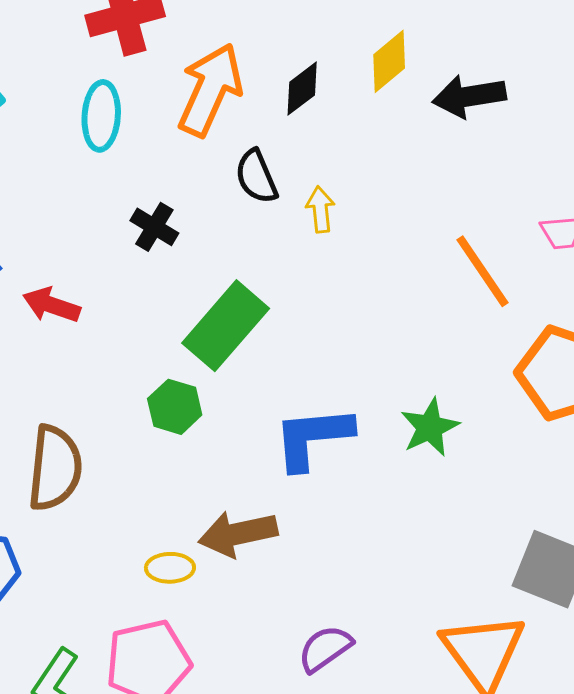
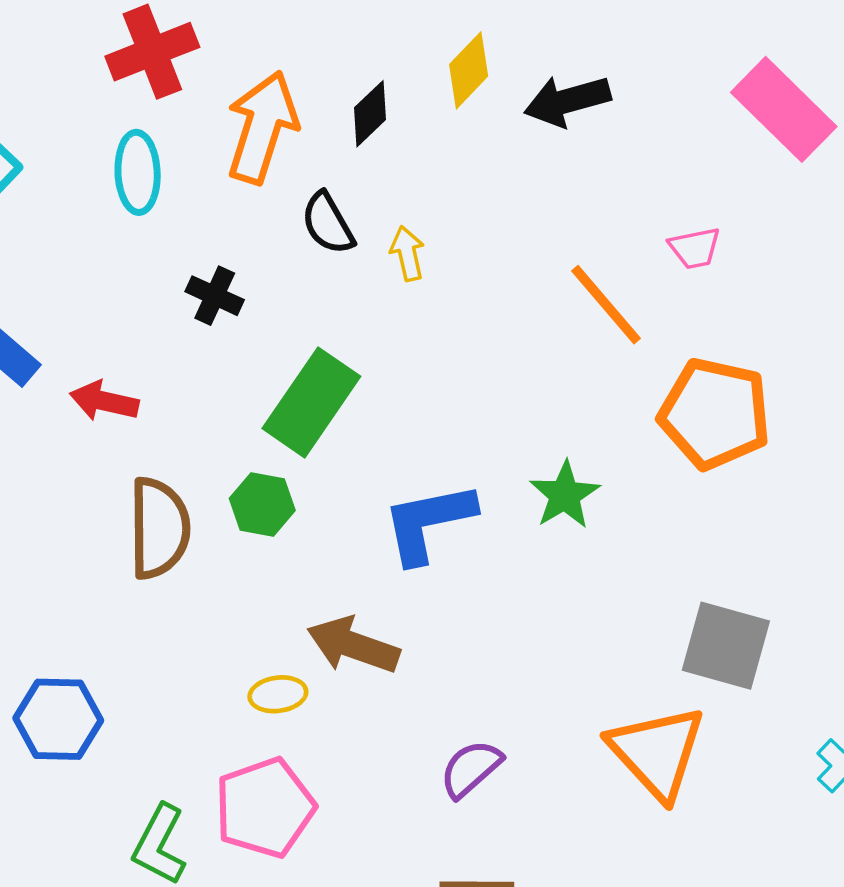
brown semicircle: (55, 468) -> (159, 528), moved
brown arrow: (238, 534) -> (353, 645), turned 38

